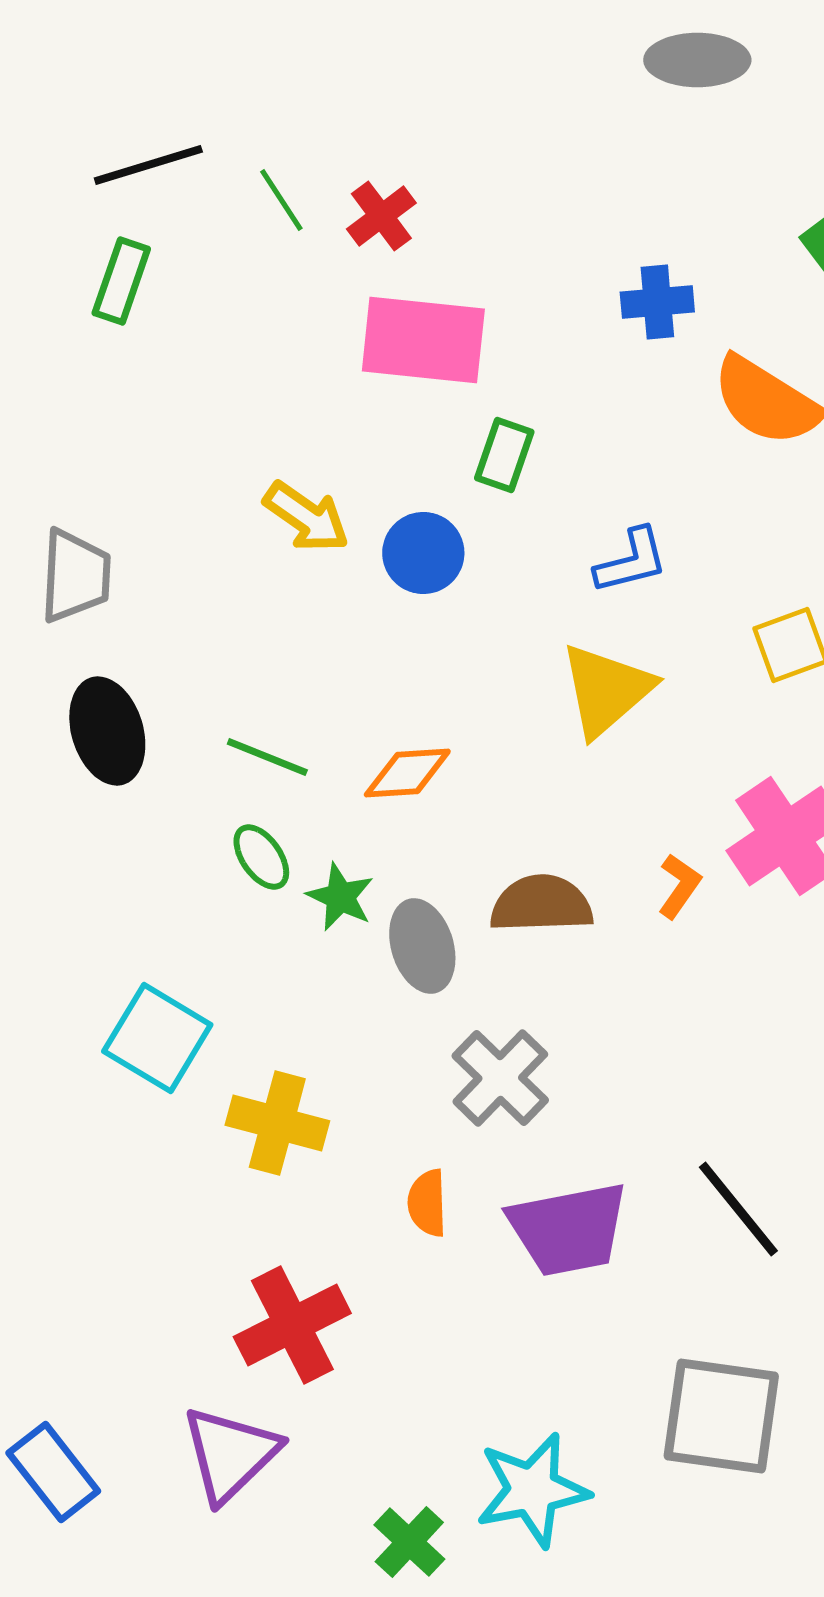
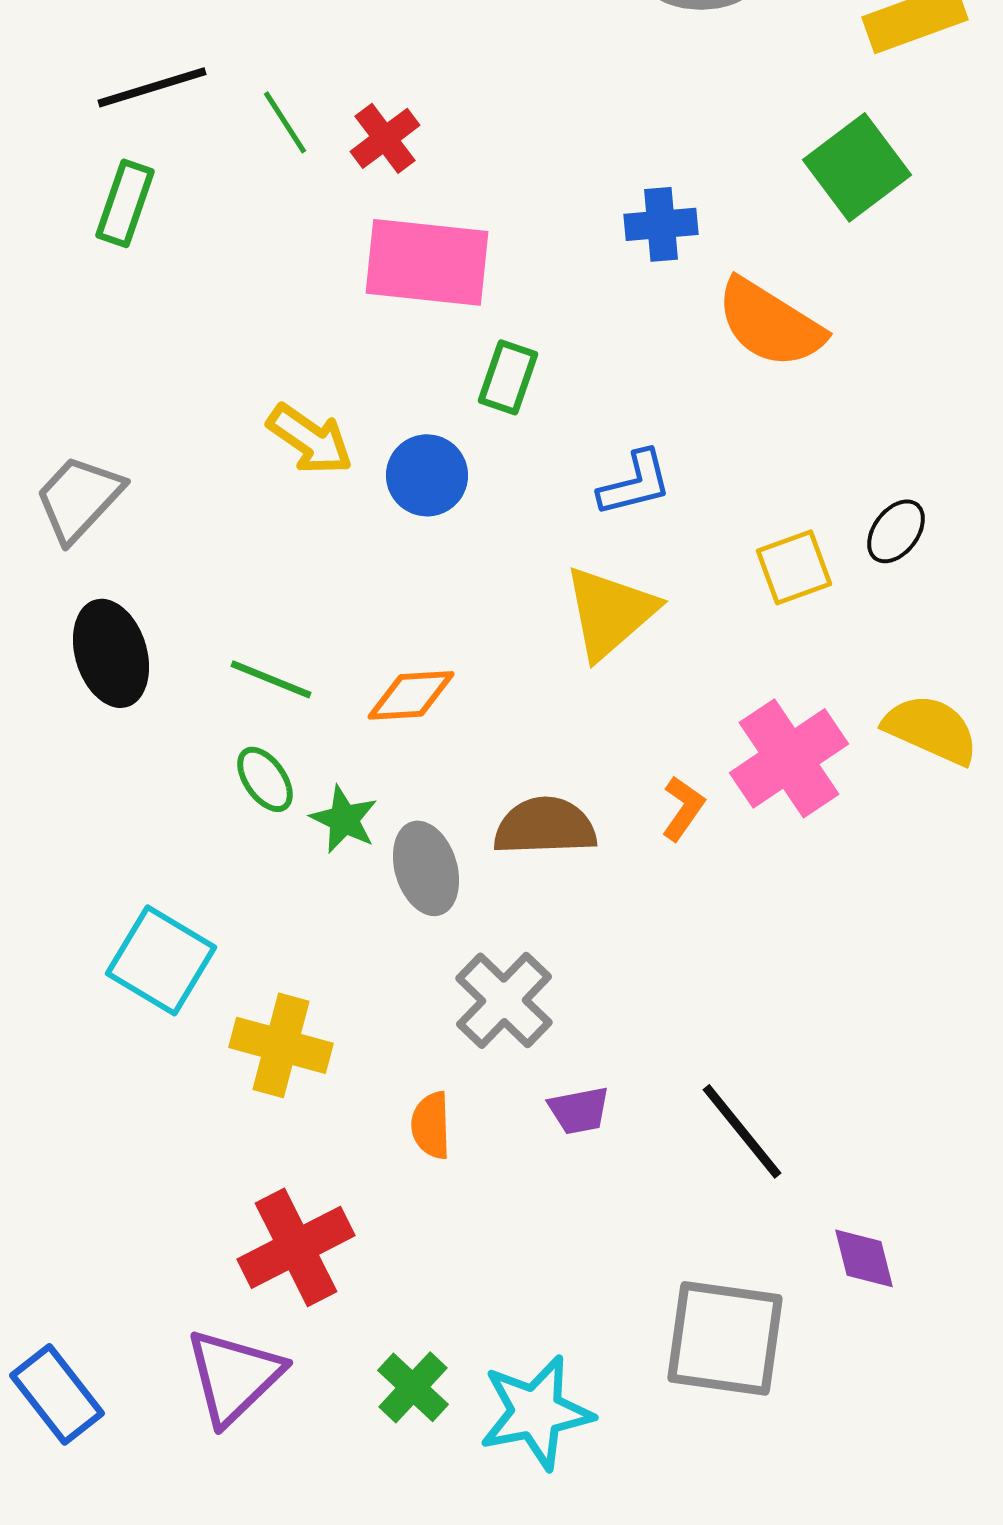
gray trapezoid: (75, 576) -> (79, 498), turned -140
purple trapezoid: (568, 1229) -> (579, 1110), moved, size x0.5
green cross: (409, 1542) -> (413, 1387), moved

